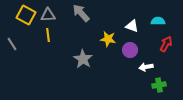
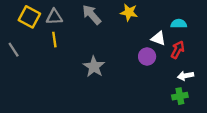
white triangle: (132, 26) -> (158, 38), moved
yellow star: (108, 39) -> (129, 12), moved
red arrow: (166, 44) -> (178, 50), moved
white arrow: (146, 67) -> (186, 76), moved

